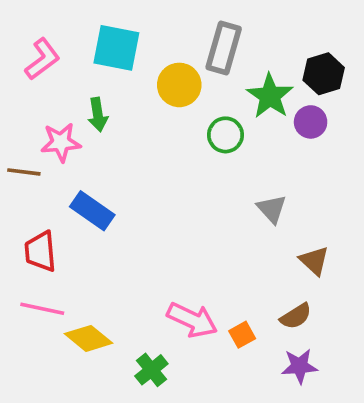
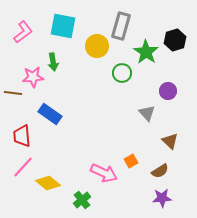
purple circle: (311, 122) -> (168, 91), moved
pink line: (42, 309) -> (23, 167), turned -60
orange square: (242, 335) -> (131, 161), moved

